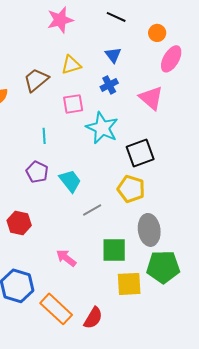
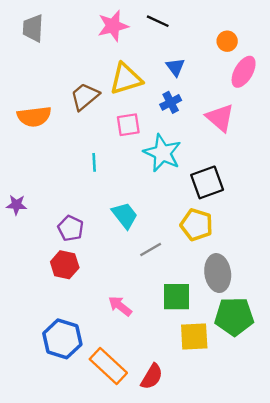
black line: (116, 17) -> (158, 21), moved
yellow triangle: (71, 65) -> (126, 79), size x1.4
purple pentagon: (37, 172) -> (71, 228), moved

